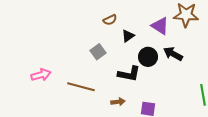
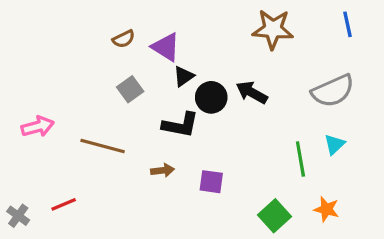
brown semicircle: (110, 20) -> (124, 39), moved
purple triangle: (160, 26) -> (166, 47), moved
black triangle: (128, 36) -> (184, 76), moved

